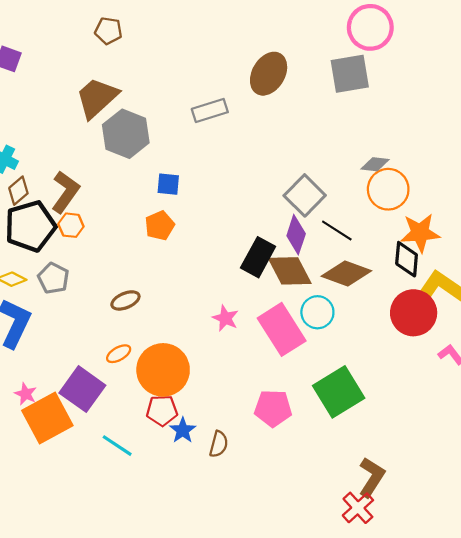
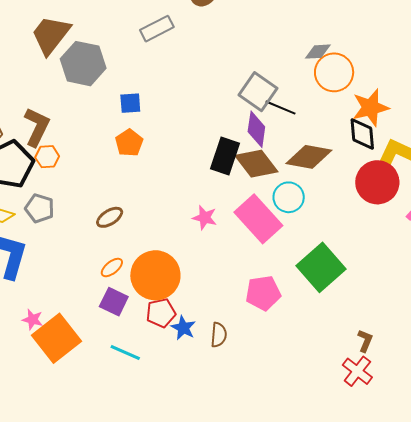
black line: (337, 231) -> (281, 108), moved
purple square: (82, 389) -> (114, 302), moved, size x0.7
brown L-shape: (372, 477) -> (365, 341), size x0.6

